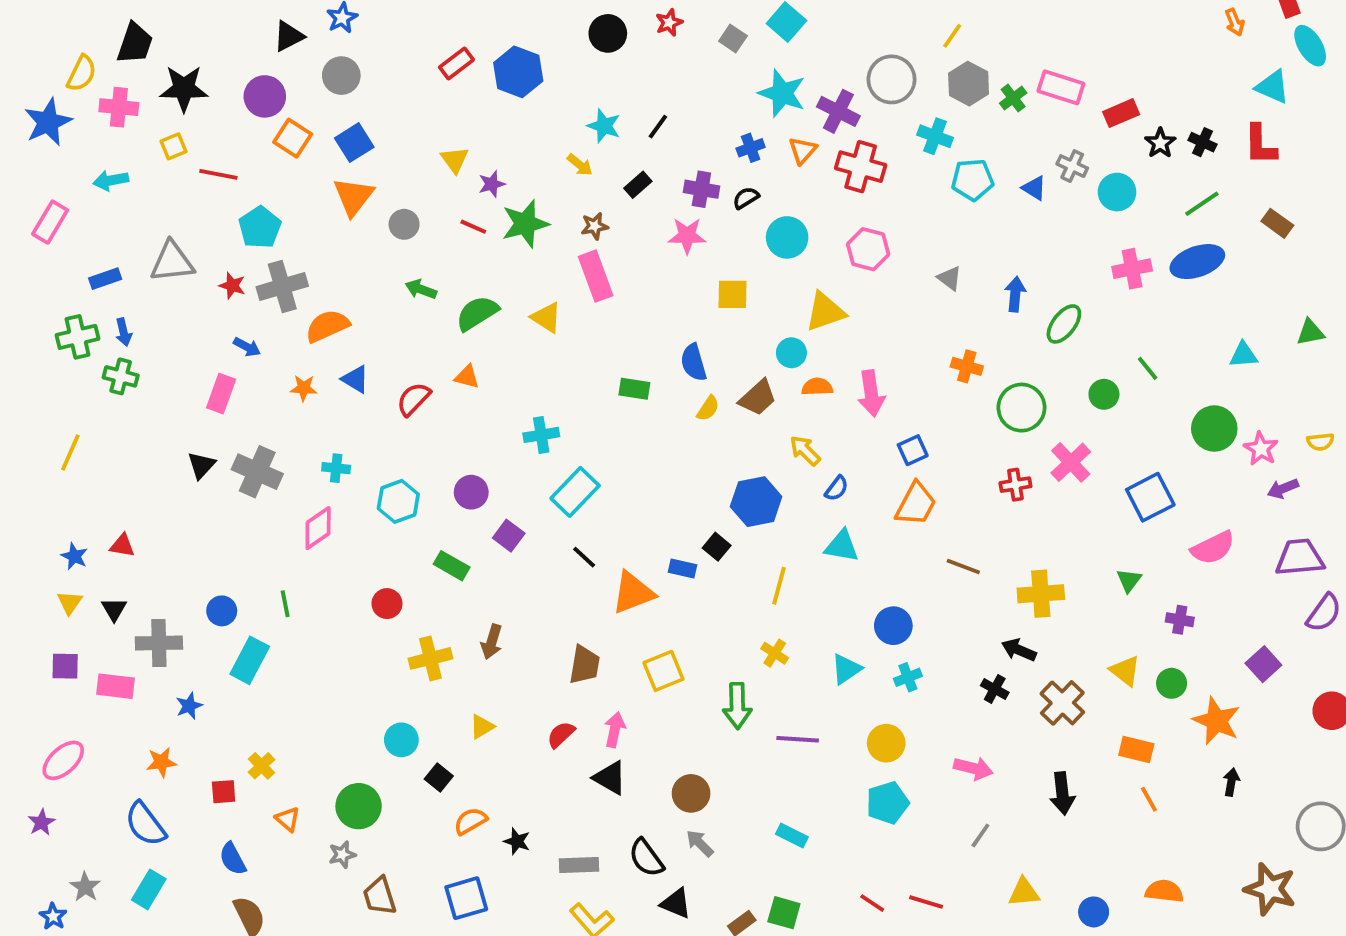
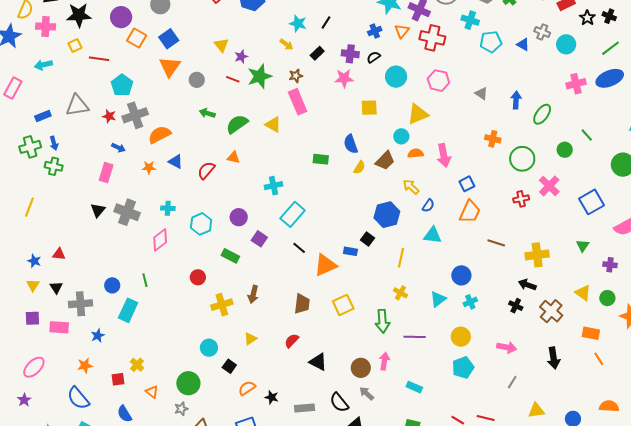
pink arrow: (615, 730) -> (384, 361), moved

